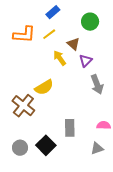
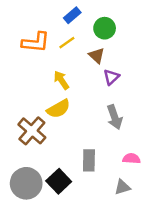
green circle: (90, 22) -> (105, 28), moved
yellow arrow: (60, 58) -> (61, 80), moved
gray arrow: (97, 84) -> (115, 117), moved
gray circle: (20, 148) -> (26, 183), size x1.6

